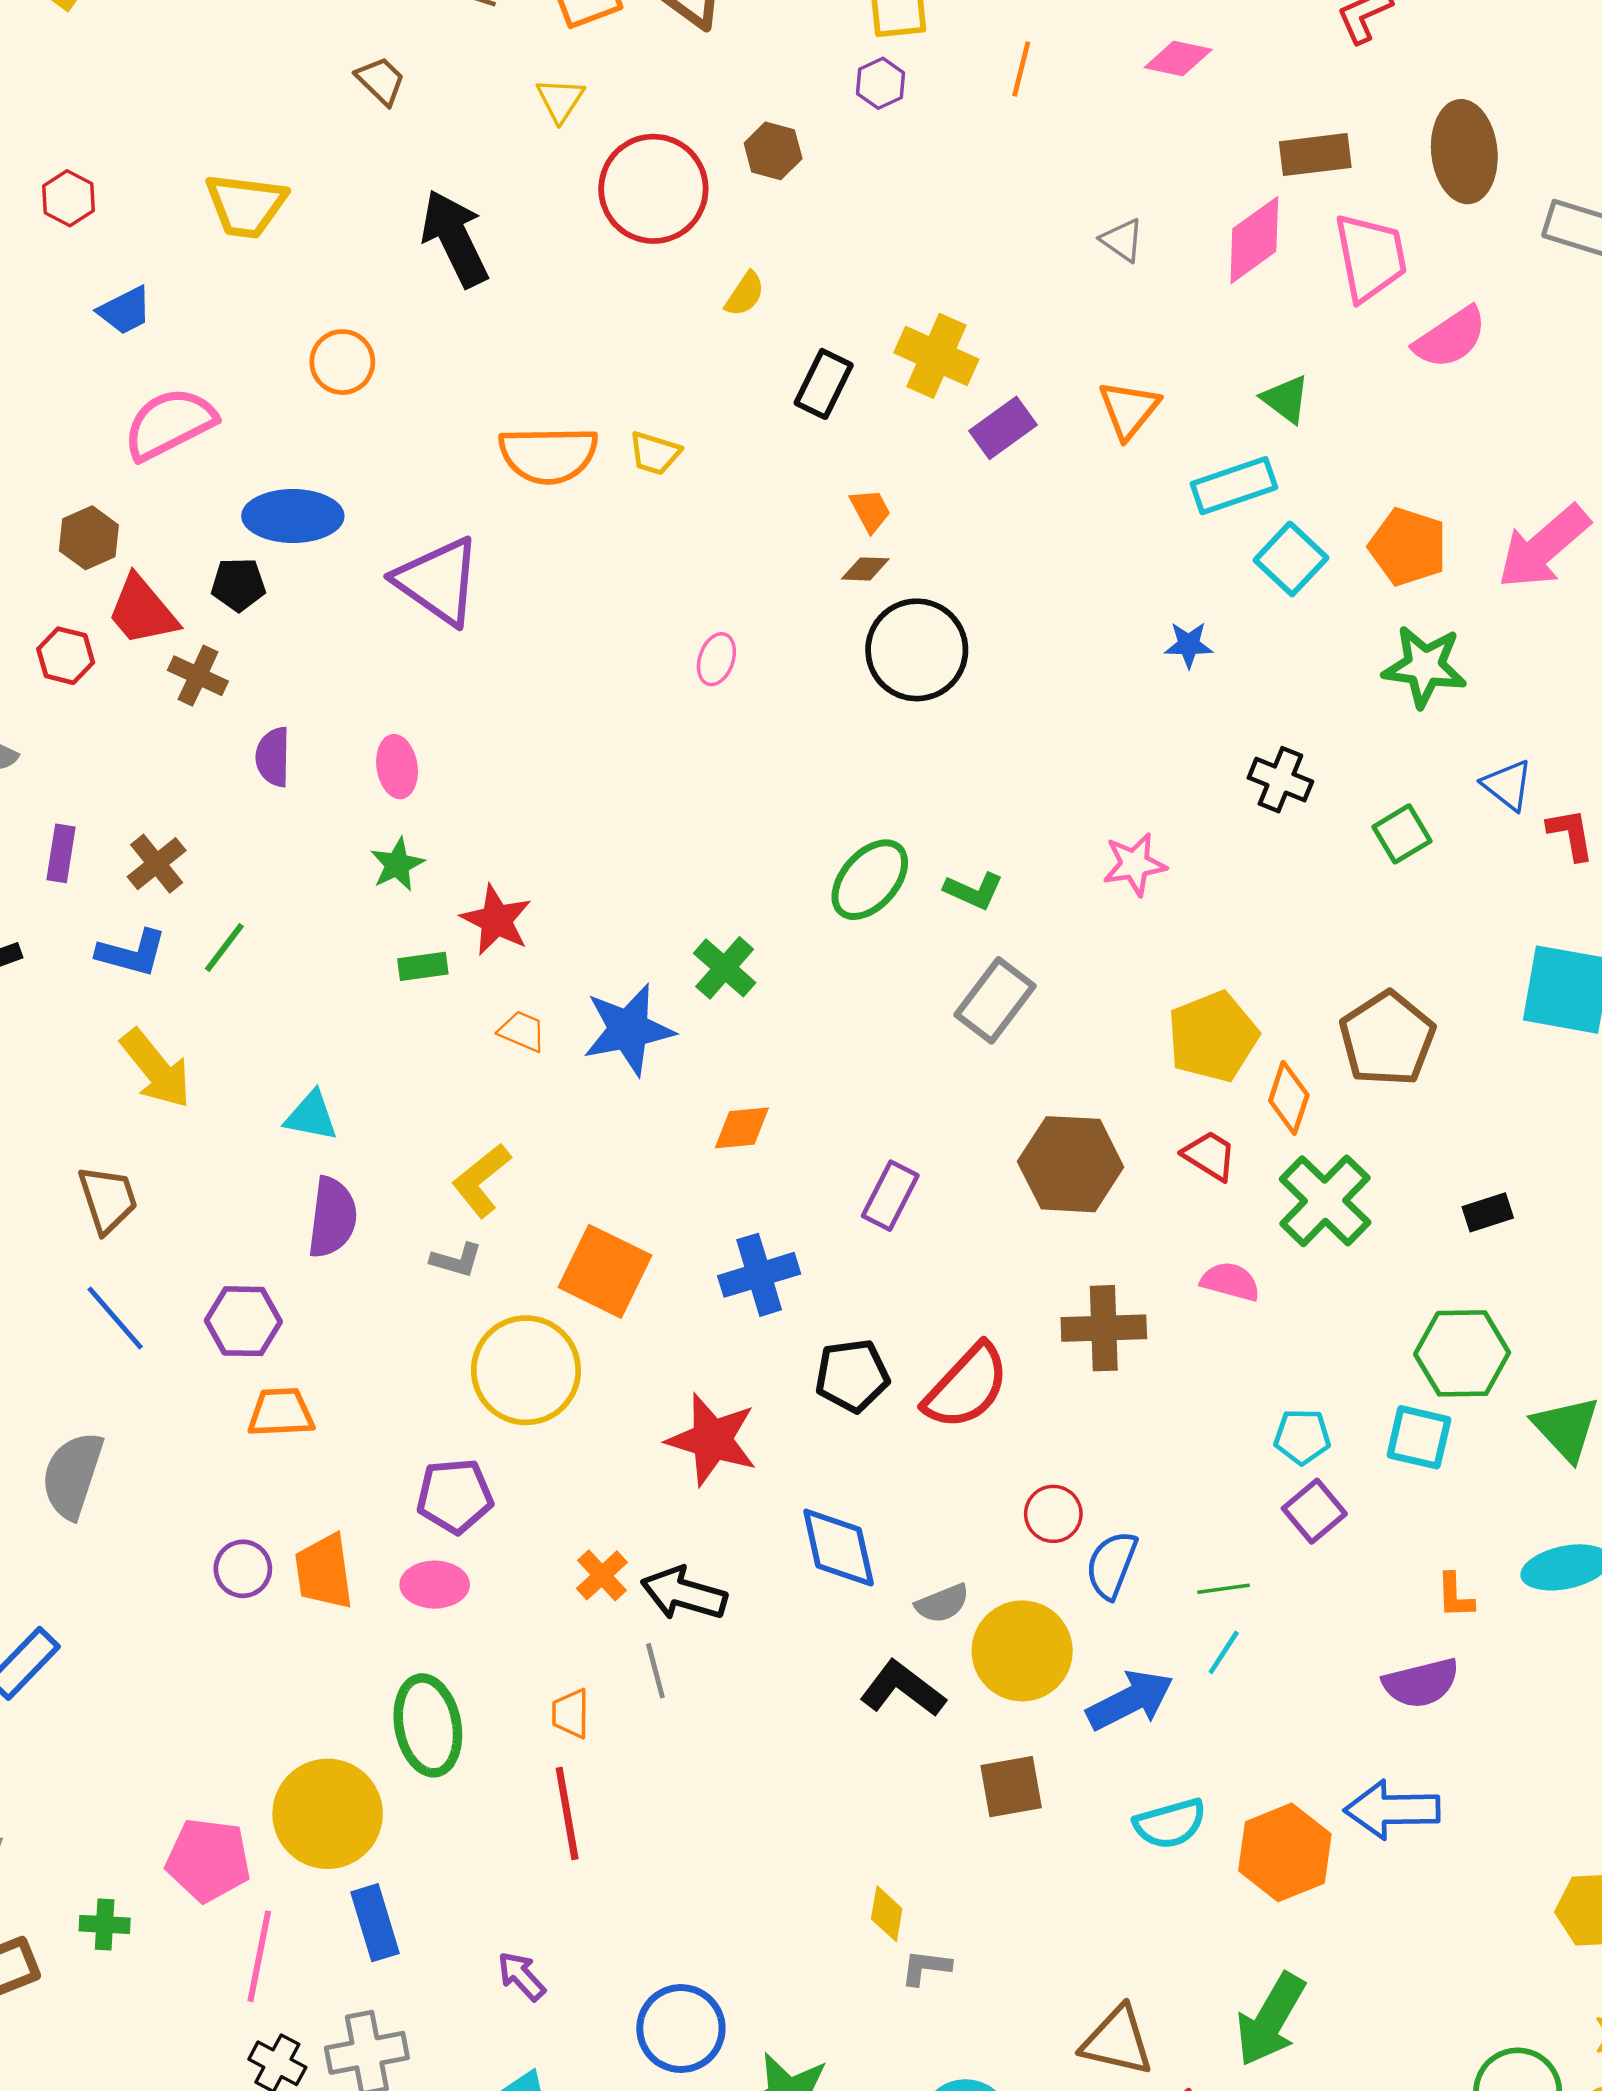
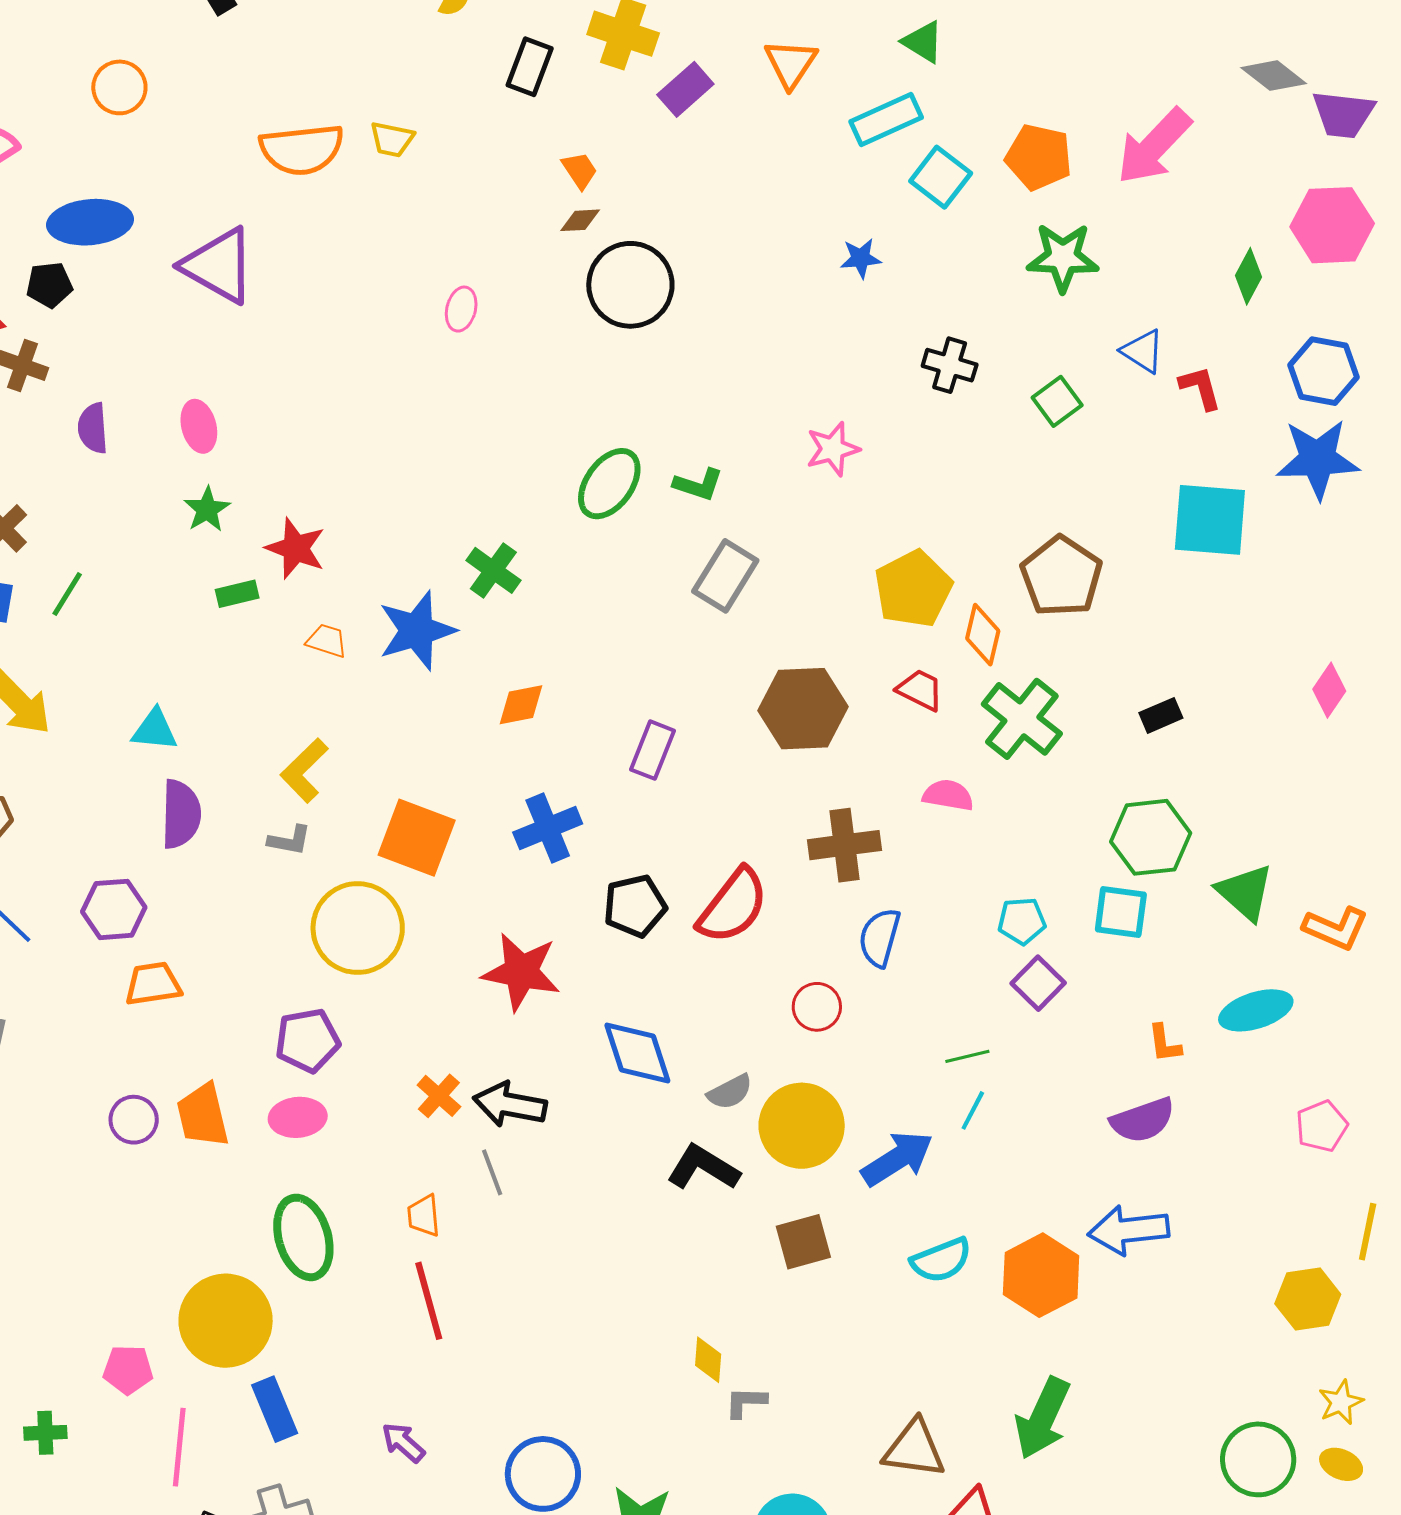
blue semicircle: (1112, 1565) -> (880, 937), moved
pink pentagon: (208, 1860) -> (128, 1370), size x0.7

